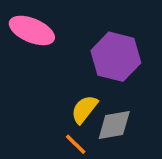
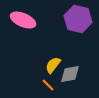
purple hexagon: (116, 57) -> (78, 19), moved

